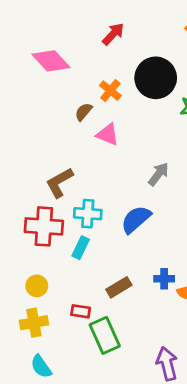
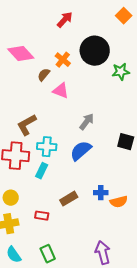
pink diamond: (51, 61) -> (21, 54), moved
gray arrow: (158, 174) -> (87, 122), moved
green rectangle: (105, 335) -> (48, 254), moved, size x0.7

